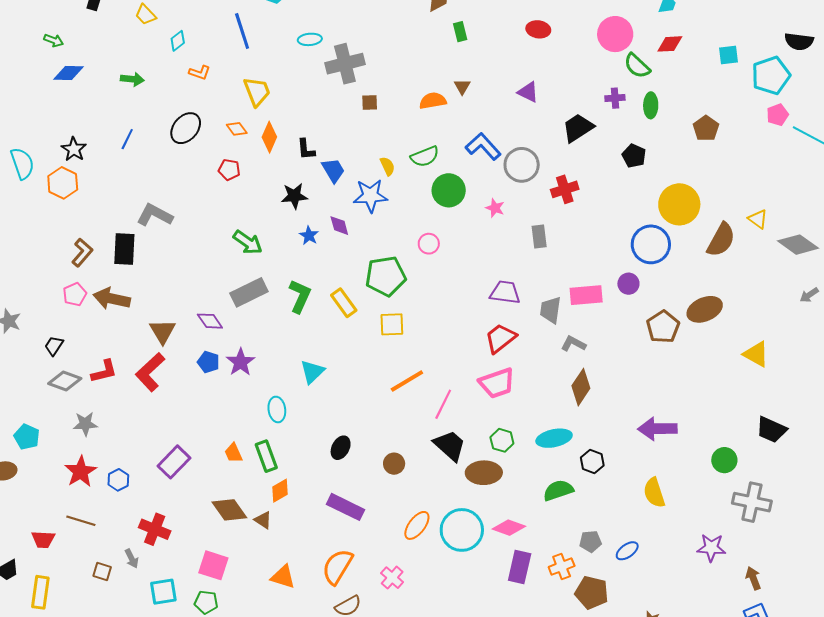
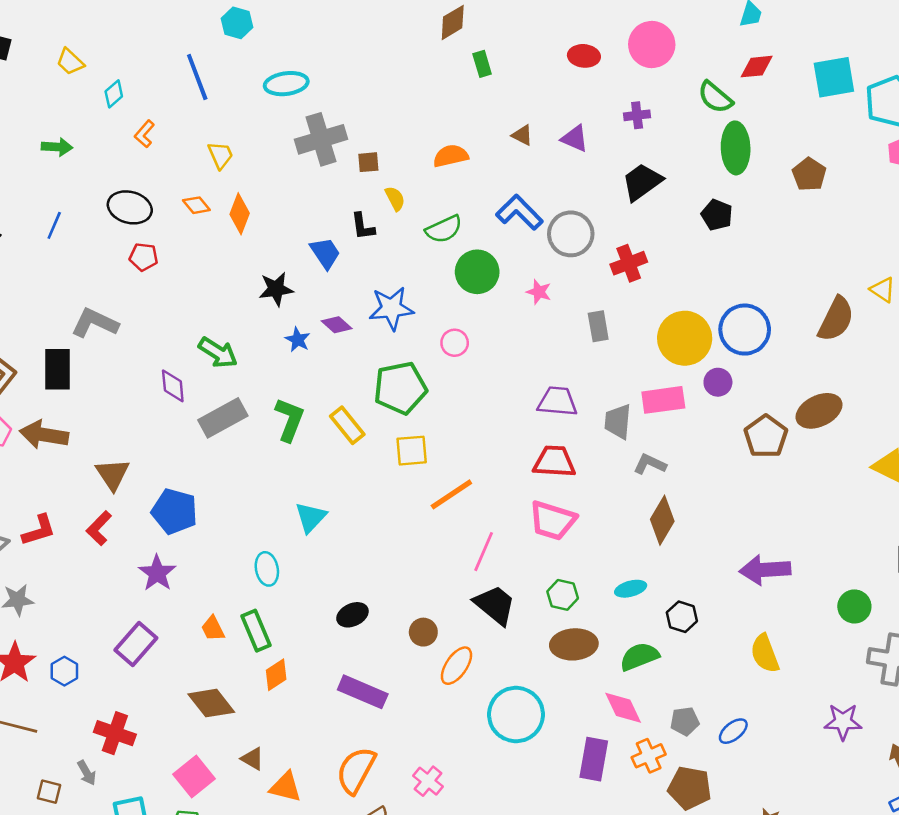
pink circle: (615, 34) -> (652, 45), moved
cyan ellipse: (310, 39) -> (286, 84), size x1.4
cyan square: (729, 55) -> (834, 77), size x1.6
gray cross: (345, 64) -> (321, 139), moved
orange L-shape: (200, 73) -> (144, 134), turned 115
brown triangle: (462, 87) -> (522, 135), moved, turned -30
yellow trapezoid: (257, 92) -> (221, 155), size x0.7
purple cross: (615, 98) -> (637, 115), moved
green ellipse: (651, 105) -> (736, 148), size x1.5
black ellipse: (186, 128) -> (130, 207), turned 68
black L-shape: (306, 149) -> (363, 226), moved
yellow semicircle: (387, 166) -> (395, 198), moved
red pentagon: (229, 170) -> (144, 257), moved
blue star: (370, 196) -> (391, 308), moved
yellow circle: (679, 204) -> (685, 338), moved
purple diamond: (339, 226) -> (337, 325), turned -30
purple diamond: (210, 321) -> (173, 386), moved, turned 32
red trapezoid: (500, 338) -> (554, 462), turned 44
blue pentagon: (208, 362) -> (175, 511), size x1.6
purple star: (241, 362) -> (157, 573), moved
red L-shape: (150, 372) -> (99, 528), size x0.7
orange line: (407, 381) -> (451, 494), moved
pink trapezoid: (497, 383) -> (553, 520), turned 39
cyan ellipse: (554, 438) -> (631, 589), size x0.7
black ellipse: (341, 448) -> (352, 615), turned 40
brown ellipse: (484, 473) -> (574, 644), moved
brown triangle: (263, 520) -> (253, 759), moved
orange ellipse: (417, 525) -> (456, 666), moved
pink diamond: (509, 528) -> (623, 708), moved, turned 48
pink square: (213, 565) -> (194, 777), turned 36

